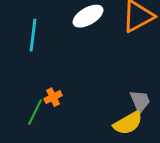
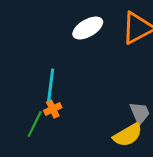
cyan line: (33, 35) -> (51, 85), moved

